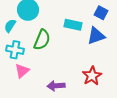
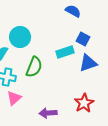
blue square: (101, 13) -> (83, 39), moved
cyan rectangle: (73, 25) -> (65, 52), turned -30

